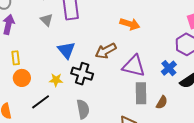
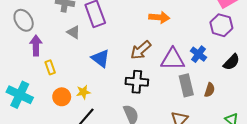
yellow rectangle: (16, 58) -> (50, 67), moved
blue cross: (169, 68) -> (199, 54), moved
black cross: (82, 74) -> (137, 82), moved
yellow star: (56, 80) -> (83, 92), moved

